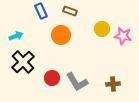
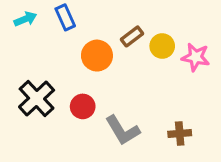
brown rectangle: (70, 11) -> (132, 36), moved, turned -56
cyan arrow: (16, 36) -> (25, 19), moved
red circle: (52, 78) -> (83, 106), moved

